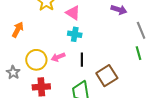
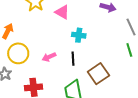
cyan cross: (75, 34) -> (79, 35), moved
yellow circle: (36, 60) -> (18, 53), moved

